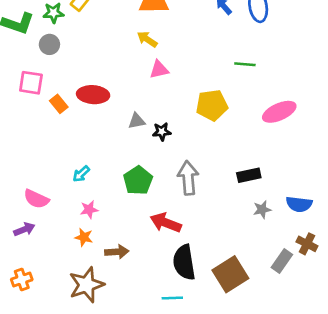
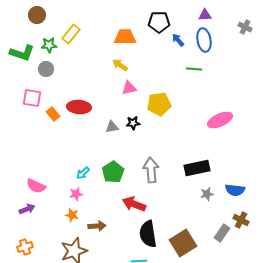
green line: (245, 64) -> (194, 69), moved
yellow pentagon: (212, 105) -> (159, 104), moved
black star: (162, 132) -> (133, 123), moved
cyan arrow: (81, 174) -> (83, 173), moved
black rectangle: (249, 175) -> (197, 168), size x1.4

